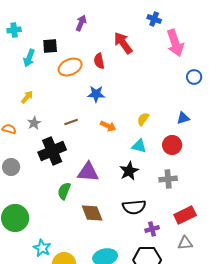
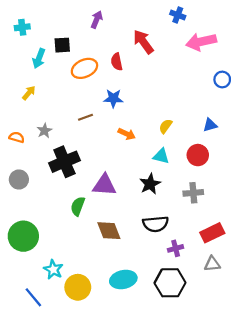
pink arrow: (175, 43) -> (201, 42), turned 96
yellow arrow: (27, 97) -> (29, 93), moved
brown line: (71, 122) -> (86, 117), moved

